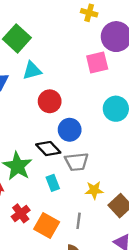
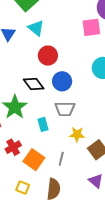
cyan triangle: (32, 70) -> (36, 28), turned 48
black diamond: (48, 149) -> (34, 84), moved

